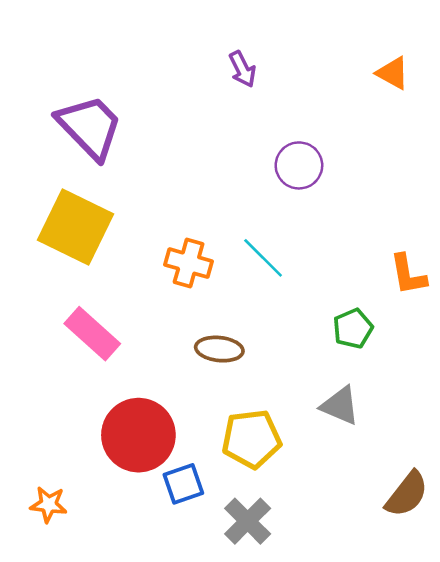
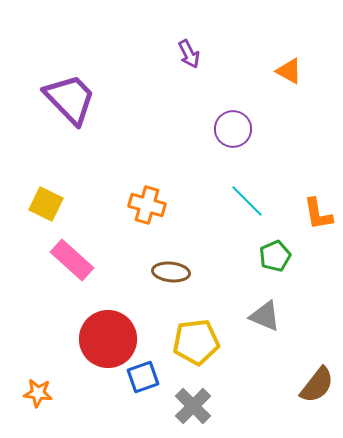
orange triangle: (393, 73) -> (289, 71), moved
yellow square: (76, 227) -> (46, 204), moved, size x0.6
cyan line: (263, 258) -> (247, 201), moved

